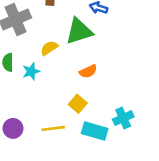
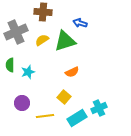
yellow semicircle: (49, 48) -> (42, 40), moved
purple circle: (13, 128) -> (22, 103), moved
cyan rectangle: (95, 131) -> (77, 118), turned -48

